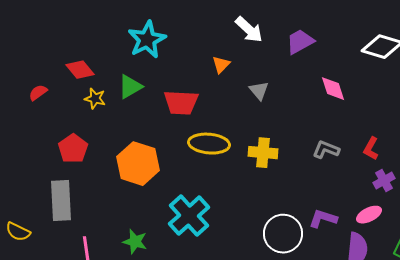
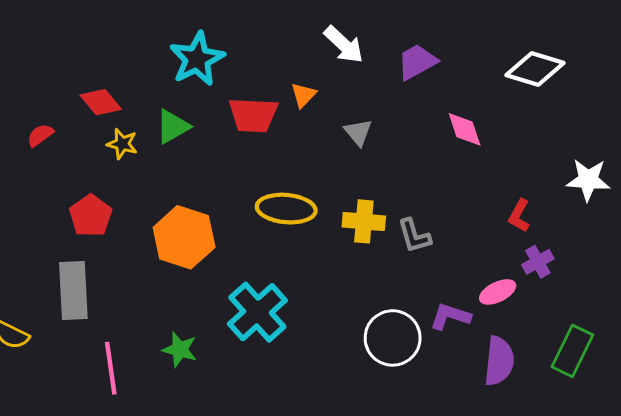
red trapezoid: (181, 103) -> (253, 115), moved
gray L-shape: (326, 150) -> (414, 236), moved, turned -128
pink ellipse: (369, 215) -> (498, 292), moved

